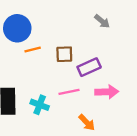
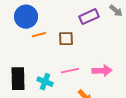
gray arrow: (102, 21) -> (116, 11), moved
purple rectangle: (89, 67) -> (89, 17), moved

